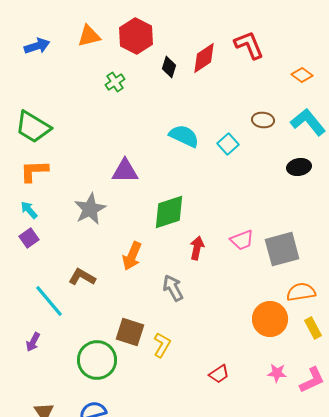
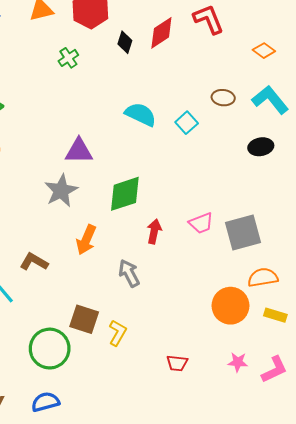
gray star: (90, 209) -> (61, 191), moved
yellow rectangle: (313, 328) -> (275, 315), turned -45
red trapezoid: (219, 374) -> (177, 363), turned 40

